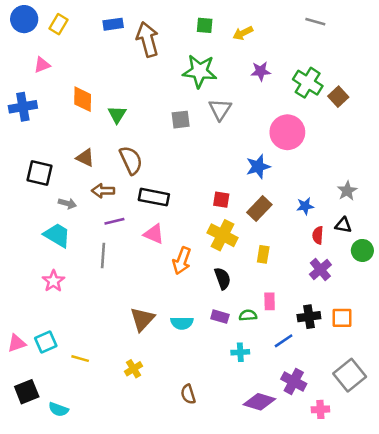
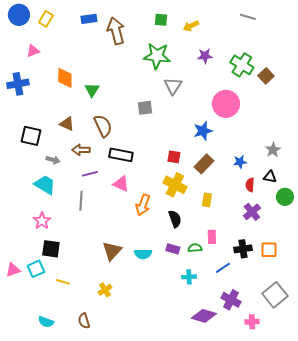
gray square: (181, 120) -> (145, 108), moved
black square: (27, 392) -> (51, 249), moved, turned 30
brown semicircle: (188, 394) -> (84, 321), moved

